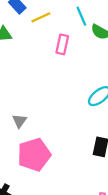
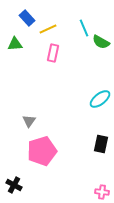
pink rectangle: (62, 44) -> (53, 53), moved

